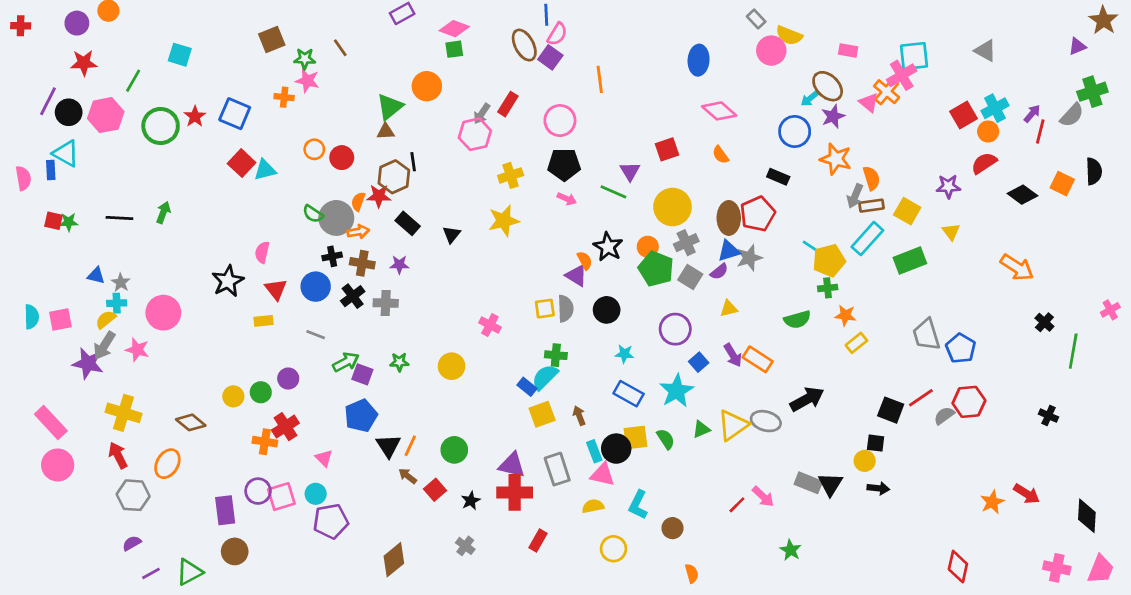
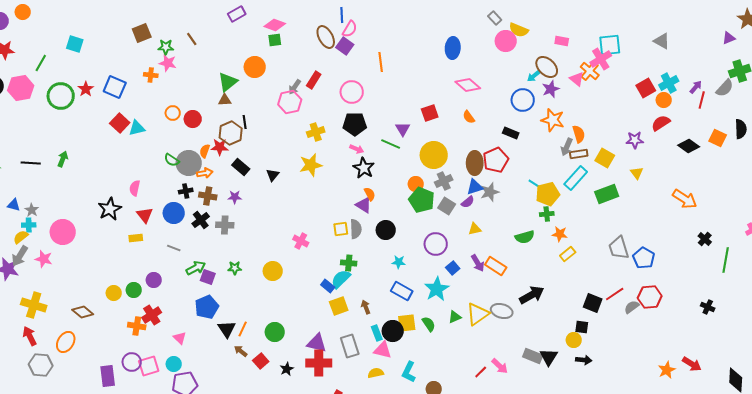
black star: (608, 247) -> (364, 168), moved

